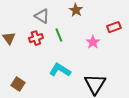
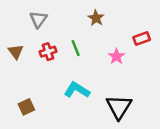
gray triangle: (42, 16) -> (38, 19), moved, turned 35
brown square: (18, 84) -> (26, 107), turned 32

